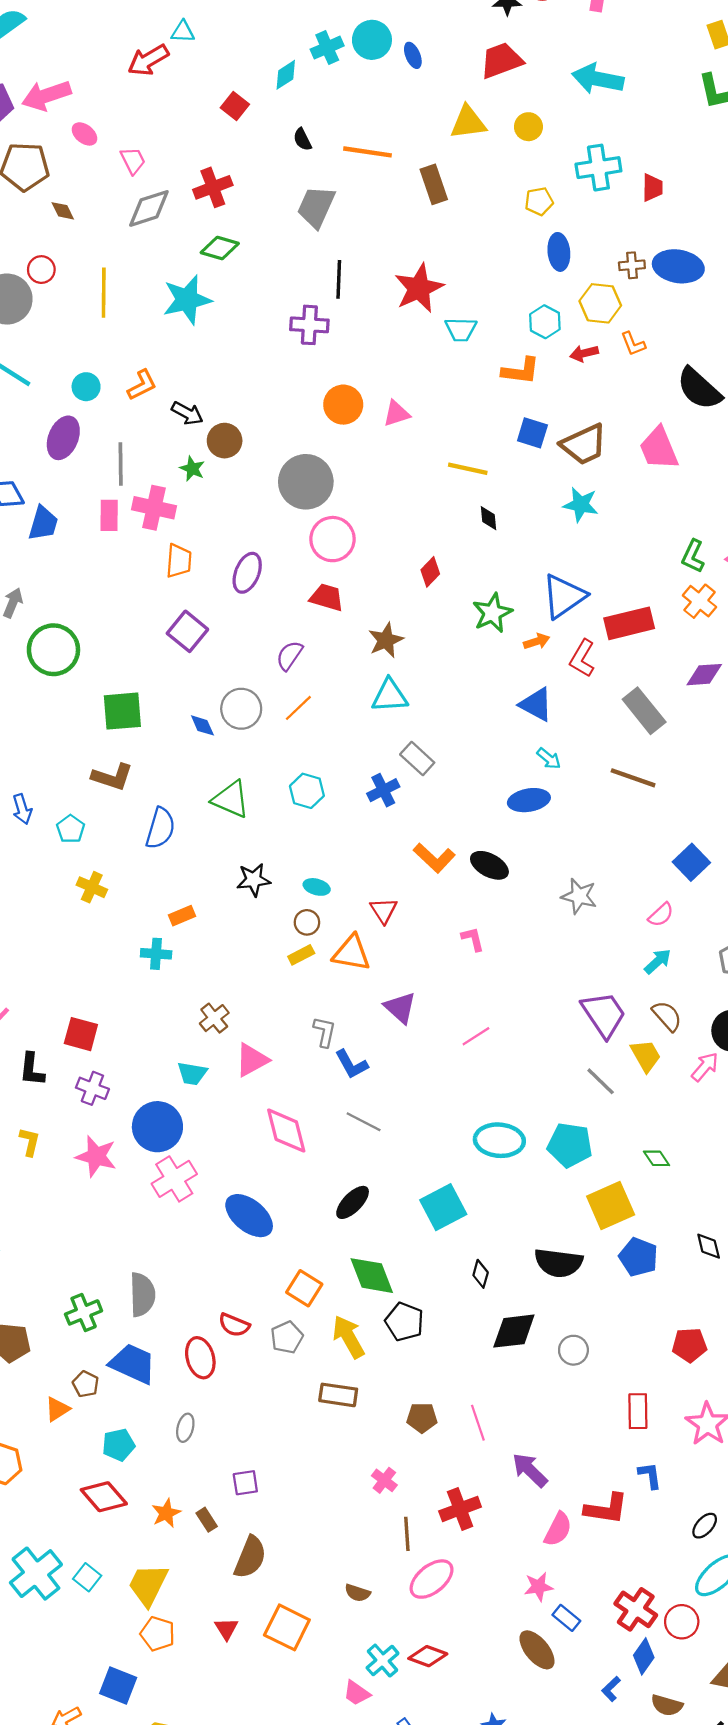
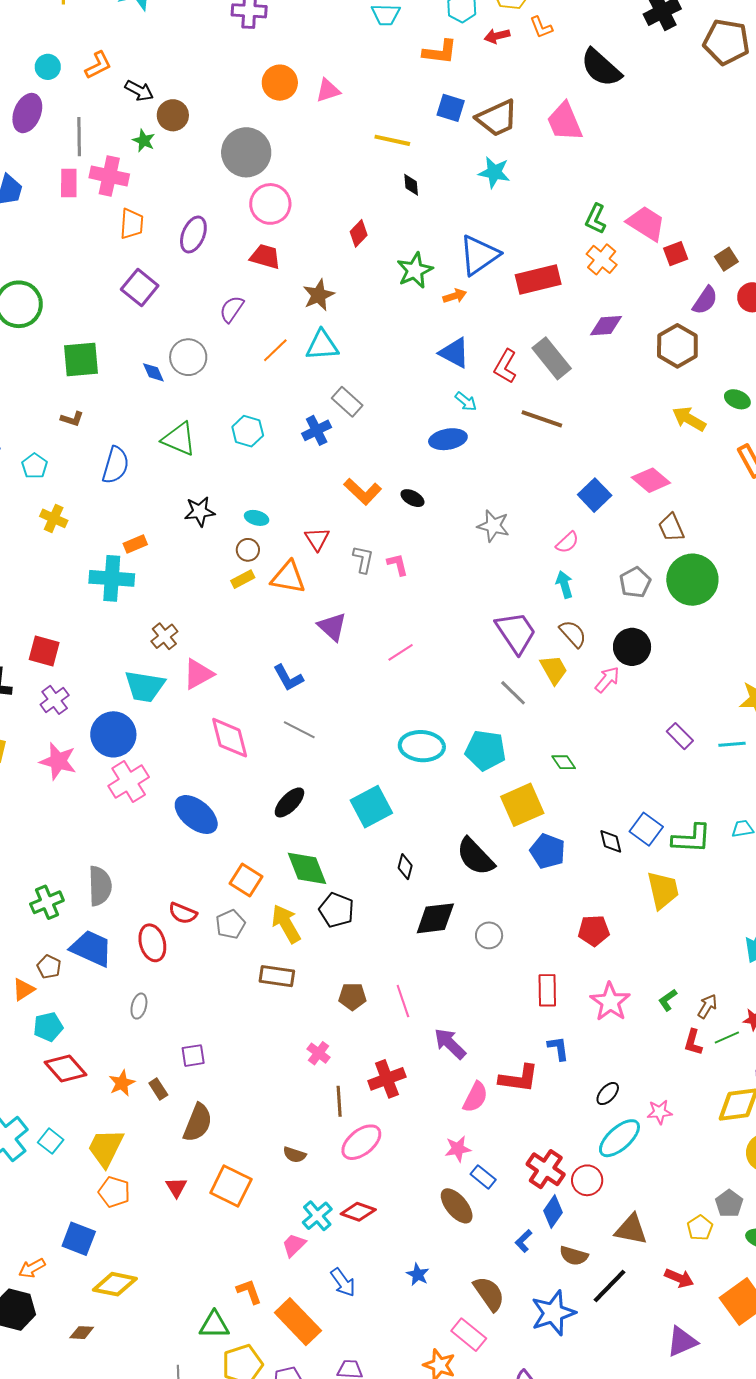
red L-shape: (582, 658) -> (505, 366), moved
orange line: (298, 708) -> (275, 350), moved
brown L-shape: (112, 777) -> (72, 419), size x0.6
black ellipse: (489, 865) -> (412, 498), size x0.7
cyan cross: (156, 954) -> (112, 578), size x1.6
cyan arrow: (658, 961) -> (564, 584), turned -64
gray L-shape: (325, 1032) -> (363, 559), moved
cyan trapezoid: (192, 1074) -> (145, 686), size x1.5
purple cross: (92, 1088) -> (55, 700), turned 32
black semicircle: (559, 1263) -> (475, 857), turned 39
cyan pentagon: (119, 1445) -> (48, 1027), moved
pink trapezoid: (357, 1693) -> (294, 1245), turned 100

